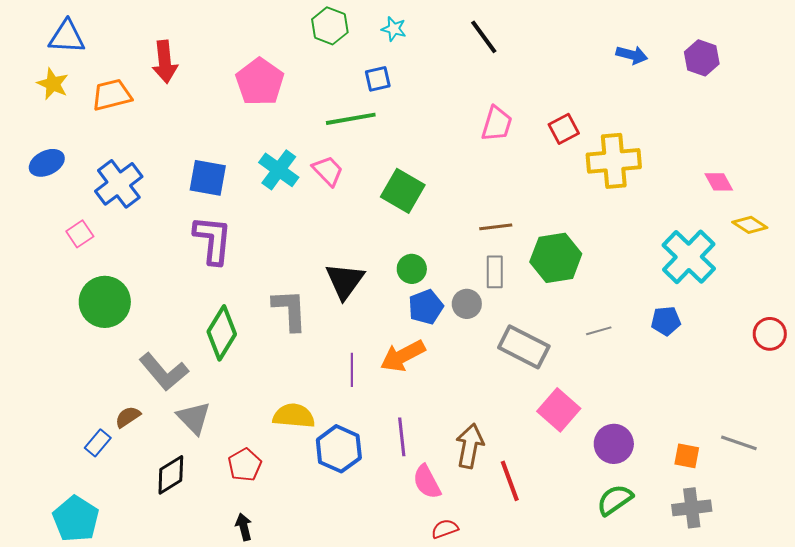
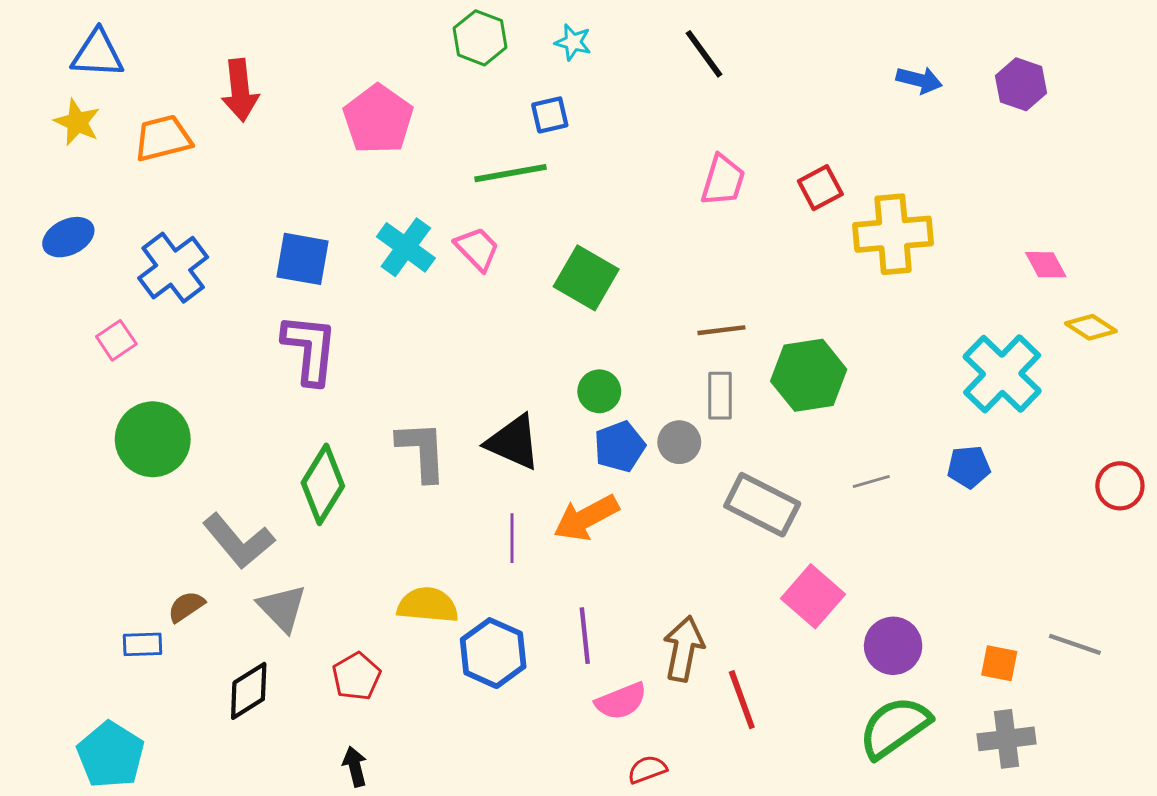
black triangle: (345, 281) -> (513, 442), moved, turned -42
blue rectangle: (98, 443) -> (143, 644), turned 48
pink semicircle: (427, 482) -> (621, 701), turned -84
green semicircle: (615, 500) -> (895, 727), size x1.4

